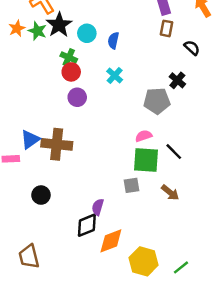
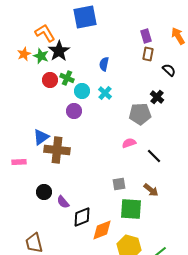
cyan circle: (87, 33) -> (82, 91), moved
red circle: (71, 72) -> (50, 80), moved
blue triangle: (30, 139) -> (41, 137), moved
green square: (146, 160) -> (131, 209), moved
purple semicircle: (98, 207) -> (63, 202), moved, turned -56

